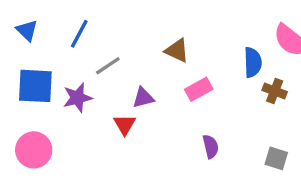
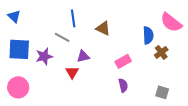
blue line: (79, 34) -> (73, 18), moved, turned -36
gray line: (108, 66) -> (62, 37), turned 63
pink rectangle: (199, 89) -> (123, 61), moved
brown cross: (275, 91) -> (161, 52), turned 32

